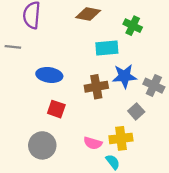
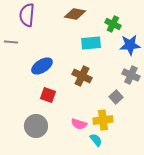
blue ellipse: (49, 75) -> (42, 66), turned -40
blue star: (124, 76) -> (130, 45), moved
brown cross: (96, 87) -> (82, 76), turned 36

